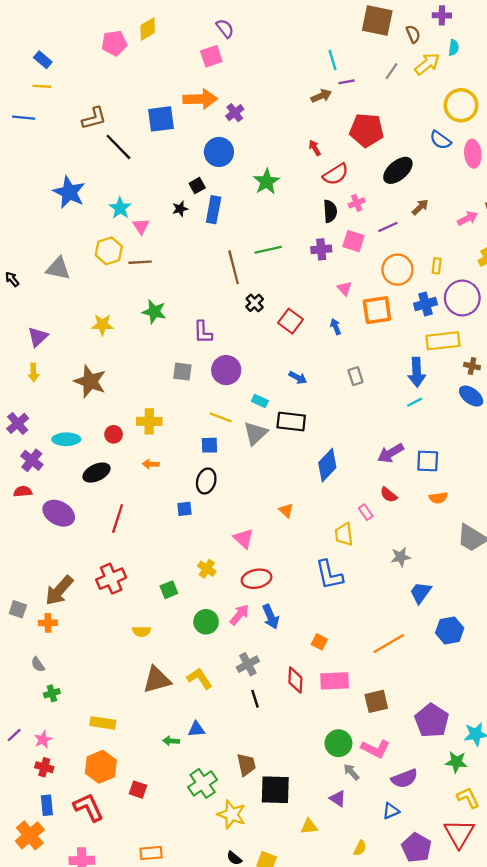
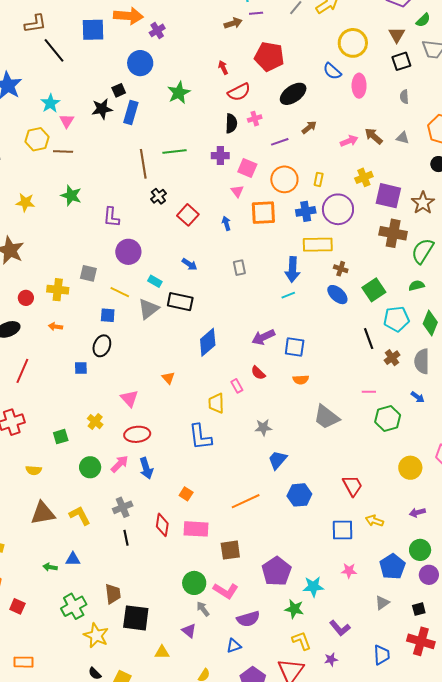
black star: (180, 209) -> (102, 109), size x1.5
pink square: (353, 241) -> (247, 168), moved
gray square: (182, 372) -> (88, 273), moved

